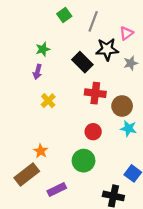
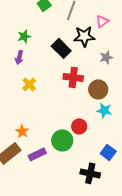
gray star: (131, 63) -> (106, 57), moved
red circle: (93, 132) -> (79, 126), moved
purple rectangle: (57, 190) -> (37, 154), moved

